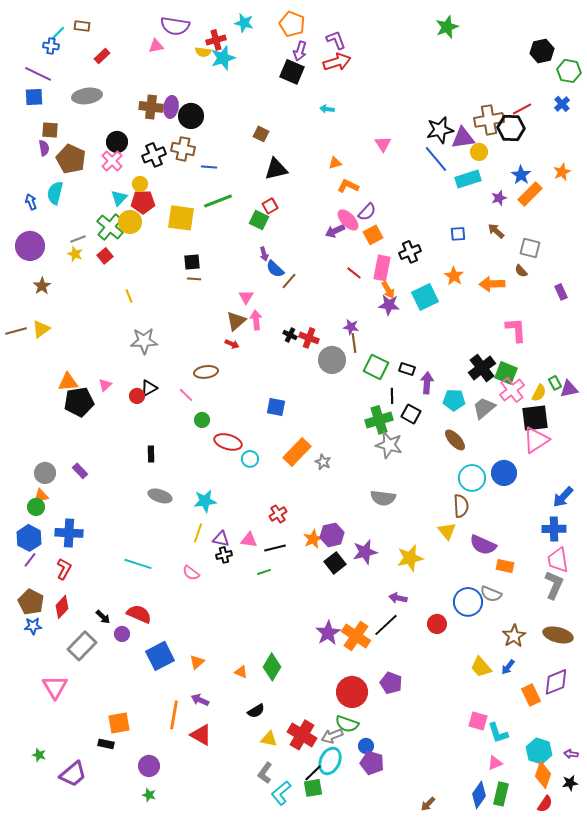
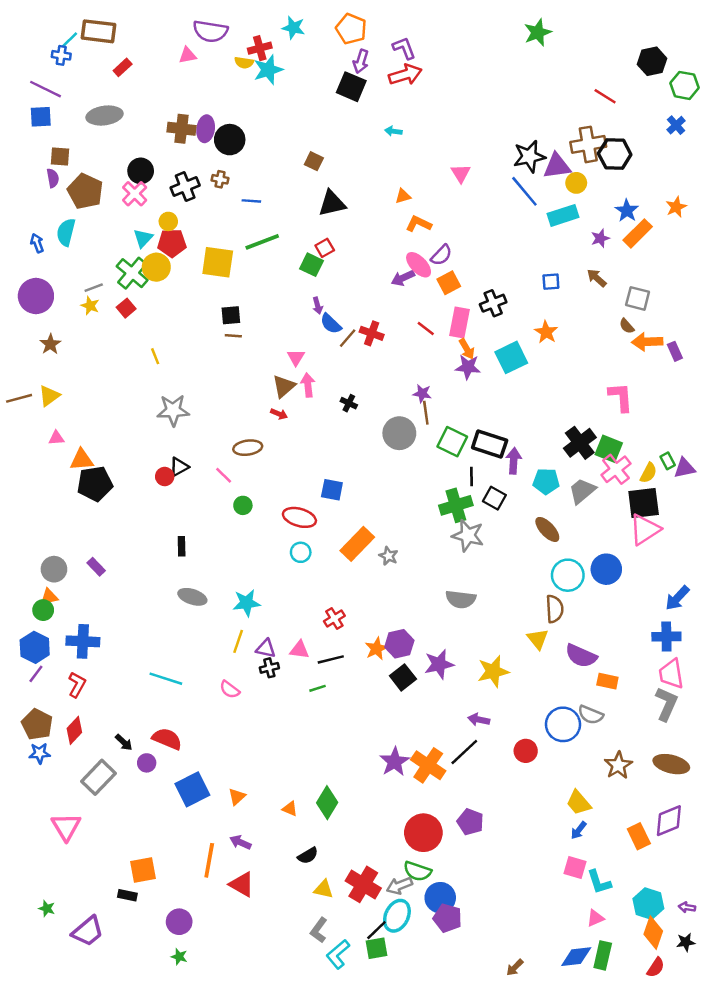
brown rectangle: (82, 26) -> (99, 31), size x1.8
red line: (522, 109) -> (605, 96), moved, turned 60
brown cross: (183, 149) -> (220, 179), size x0.6
orange arrow: (492, 284) -> (647, 342), moved
red cross: (309, 338) -> (372, 333), moved
black rectangle: (407, 369) -> (490, 444), size x1.8
pink triangle: (105, 385) -> (56, 438), moved, turned 40
red ellipse: (228, 442) -> (299, 517), moved
blue arrow: (508, 667) -> (579, 830), moved
blue circle: (366, 746) -> (440, 898), size x1.6
blue diamond: (479, 795) -> (576, 957), turned 48

